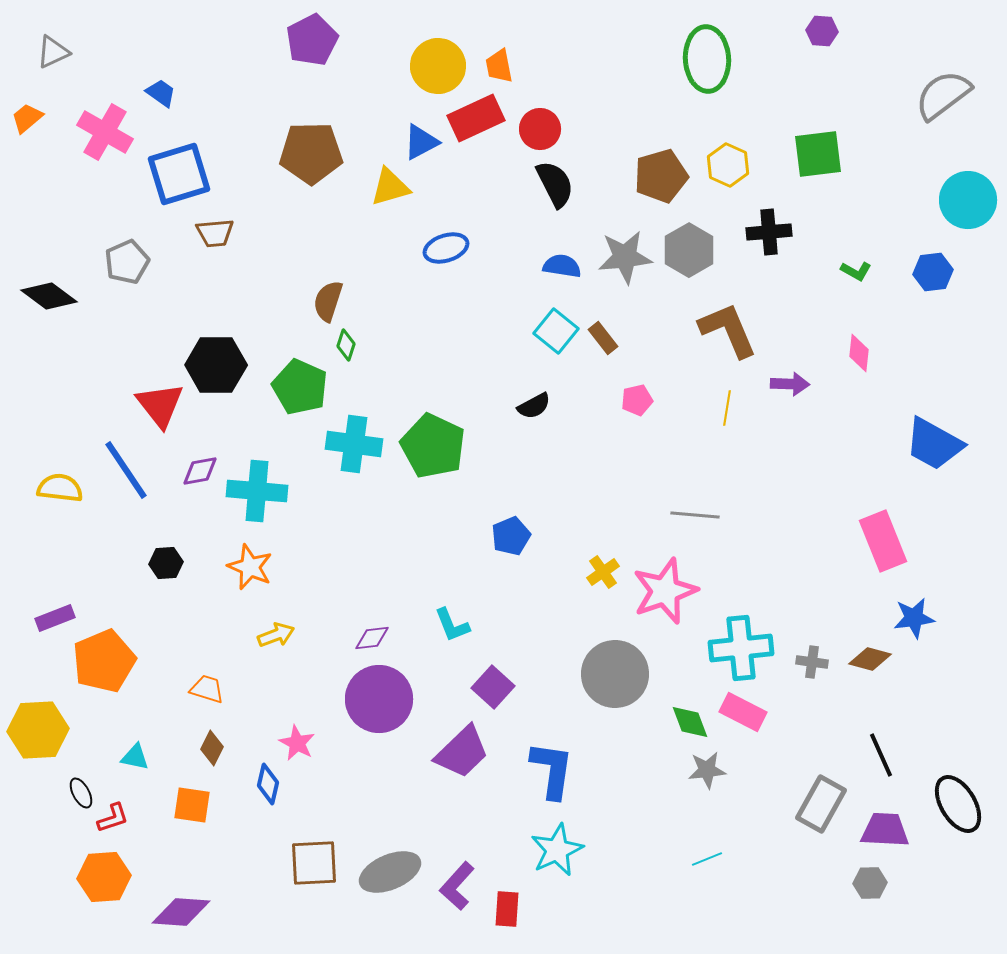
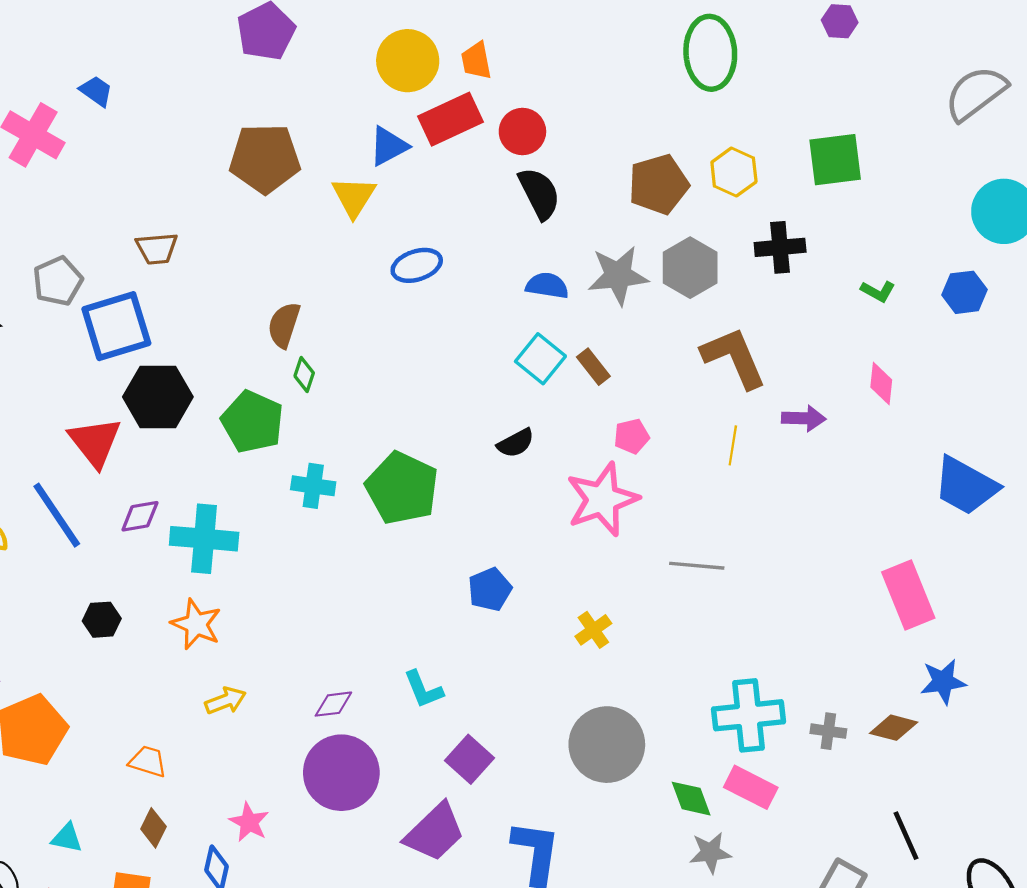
blue square: (179, 174) -> (116, 326), moved
yellow triangle: (390, 187) -> (354, 197), turned -42
cyan cross: (354, 444) -> (313, 486), size x0.7
pink star: (665, 591) -> (602, 499), moved

